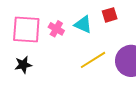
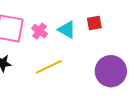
yellow line: (93, 60) -> (49, 67), moved

